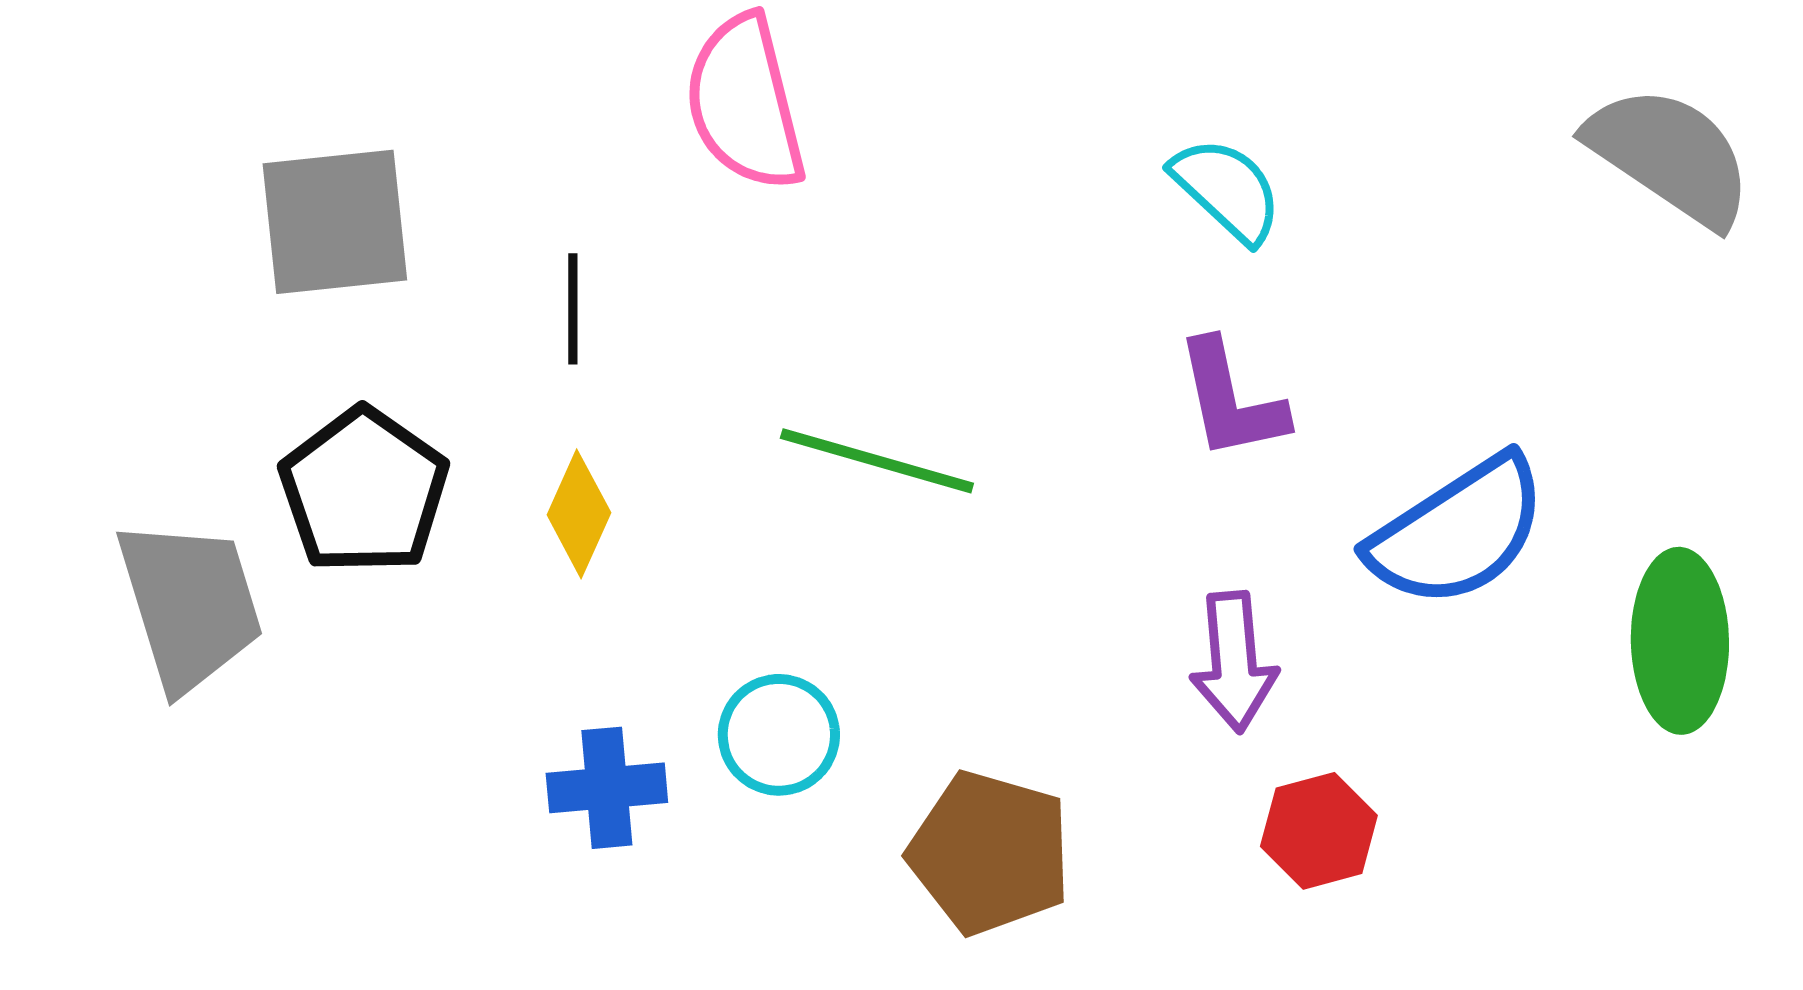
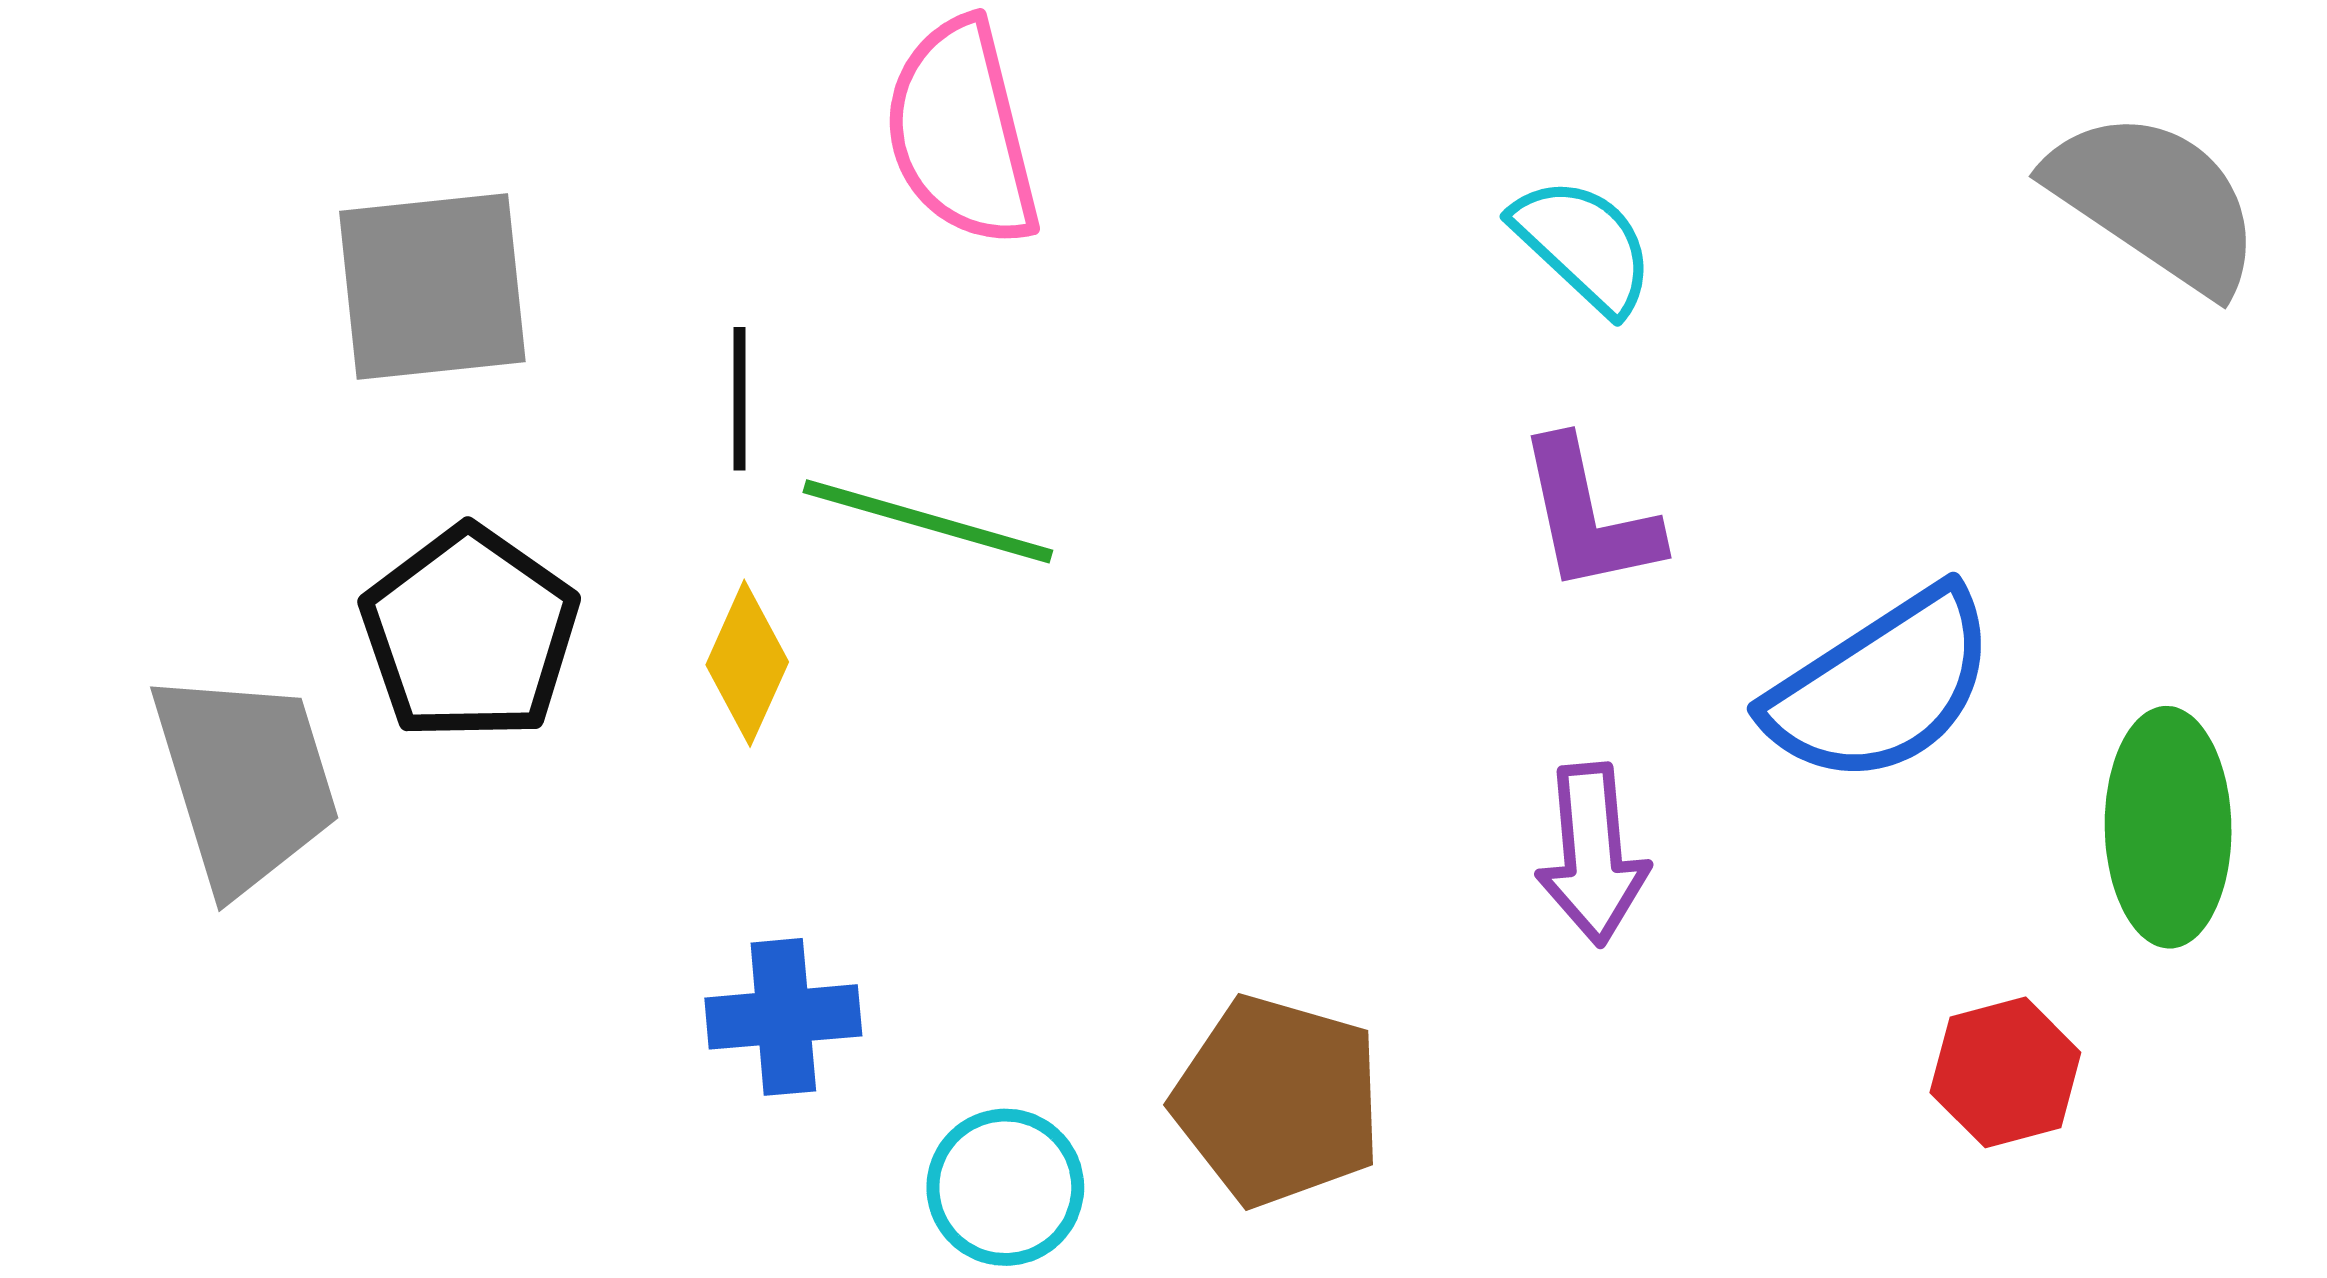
green line: (877, 461) -> (928, 521), moved
cyan circle: (779, 735) -> (1005, 1187), moved
red hexagon: (1319, 831) -> (2005, 1072), moved

